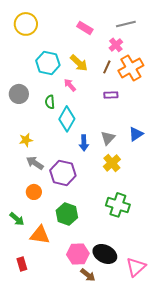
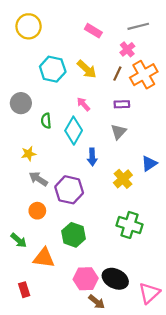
pink arrow: (70, 85) -> (83, 104), moved
green semicircle: (50, 102) -> (46, 121), moved
blue triangle: (136, 134) -> (149, 164), moved
gray triangle: (108, 138) -> (119, 132), moved

